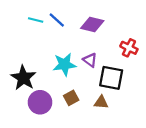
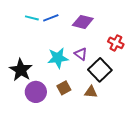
blue line: (57, 20) -> (51, 18), turned -63
black square: (111, 78) -> (100, 70), turned 35

